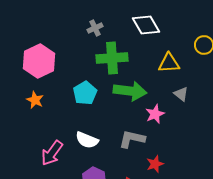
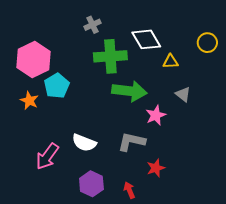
white diamond: (146, 25) -> (146, 39), moved
yellow triangle: (169, 63) -> (170, 62), size x0.7
cyan pentagon: (85, 93) -> (57, 86), moved

